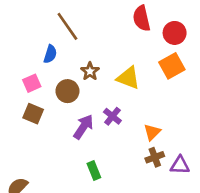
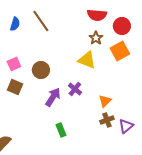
red semicircle: (142, 18) -> (97, 15), turned -72
blue semicircle: (50, 54) -> (15, 24), moved
brown star: (90, 71) -> (96, 38), moved
purple triangle: (180, 165) -> (126, 126), turned -42

